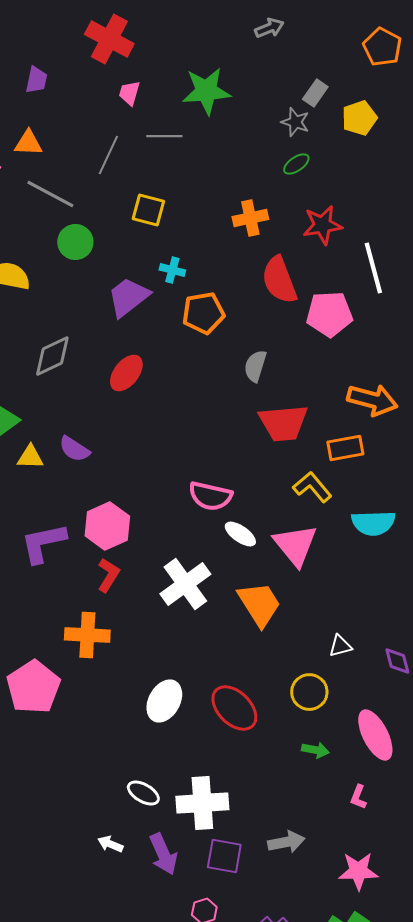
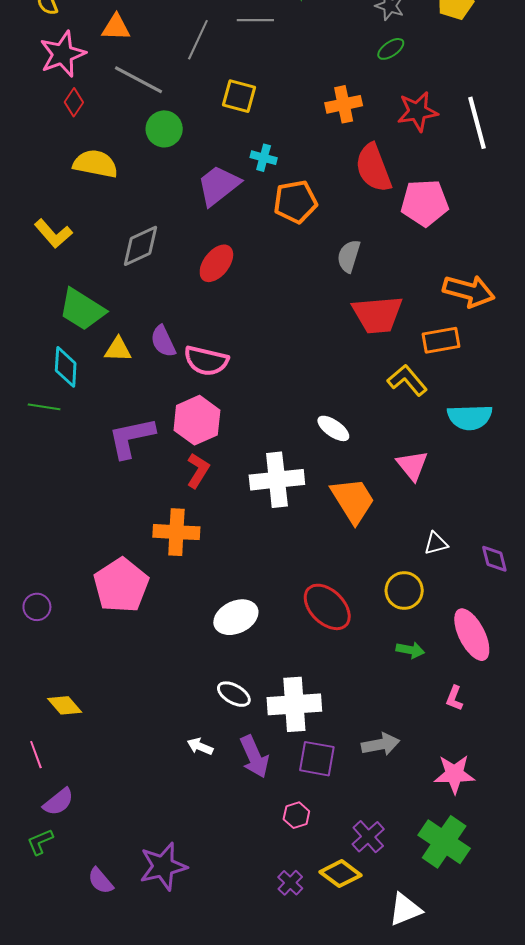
white line: (373, 268) -> (477, 123), moved
purple semicircle: (74, 449) -> (163, 341), turned 32
pink semicircle: (210, 496) -> (206, 361), moved
pink triangle: (295, 545) -> (412, 465), moved, size x0.7
white cross: (185, 584) -> (277, 480), turned 30
white ellipse: (164, 701) -> (236, 617), moved, turned 36

